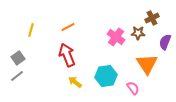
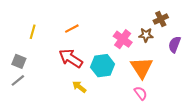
red arrow: (67, 55) -> (71, 58), turned -35
gray square: (18, 58) -> (19, 61), turned -32
orange triangle: (147, 64) -> (142, 68), moved
cyan hexagon: (106, 76) -> (103, 66), moved

